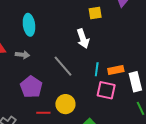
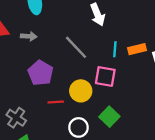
pink square: (106, 90) -> (105, 76), moved

